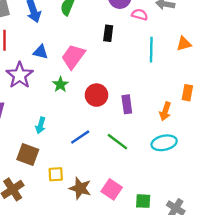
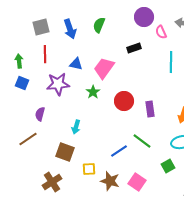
pink semicircle: (140, 15) -> (161, 32), turned -128
black rectangle: (108, 33) -> (134, 48), turned 64
purple star: (20, 75) -> (58, 84), turned 30
blue line: (80, 137) -> (119, 151), moved
green square: (143, 201) -> (168, 166), moved, turned -32

